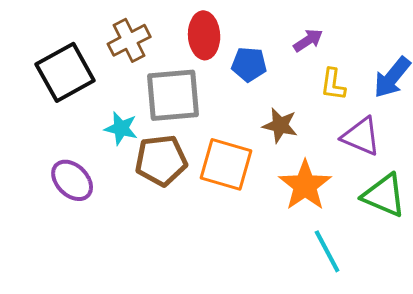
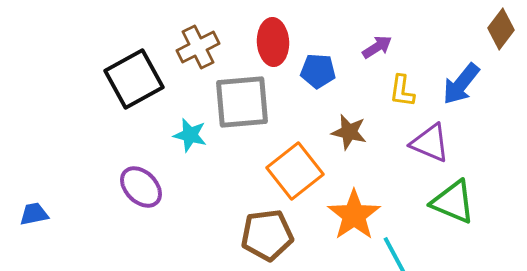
brown pentagon: (161, 160) -> (267, 235), moved
orange square: (226, 164) -> (295, 171), turned 36
orange star: (305, 185) -> (354, 215), moved

